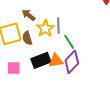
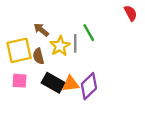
green line: (69, 42) -> (89, 33), moved
black rectangle: (41, 60) -> (53, 83), turned 48
pink square: (14, 68) -> (19, 81), moved

